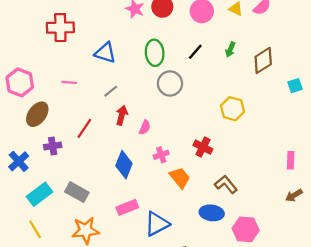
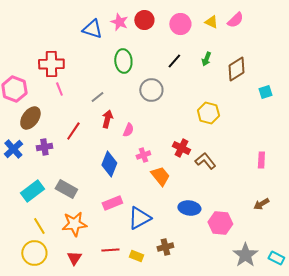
red cross: (60, 28) -> (51, 64), moved
blue triangle: (105, 53) -> (92, 29), moved
green ellipse: (155, 53) -> (123, 61), moved
pink line: (69, 82) -> (59, 89), turned 64
blue cross: (19, 161) -> (13, 149), moved
brown L-shape: (226, 184) -> (205, 161), moved
brown arrow: (294, 195) -> (261, 204), moved
yellow line: (35, 229) -> (39, 226), moved

